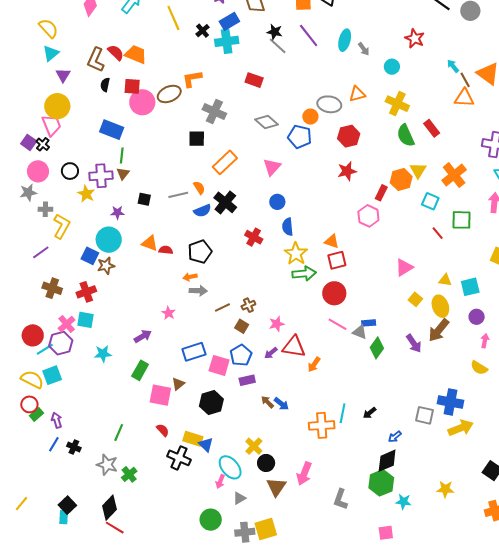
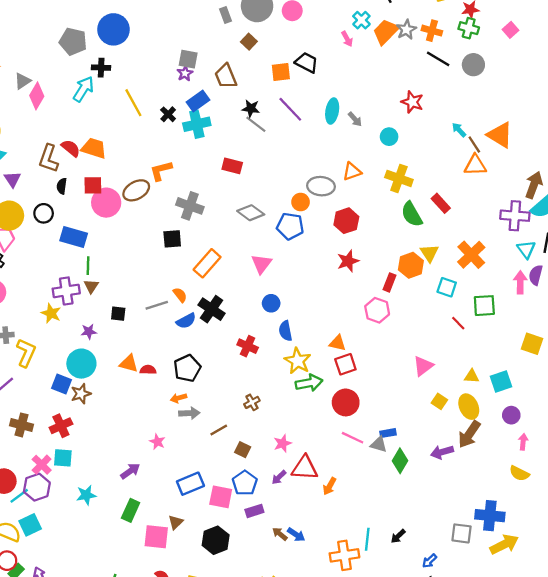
black circle: (70, 171) -> (44, 213), moved
brown cross: (248, 305) -> (252, 402), moved
purple arrow: (414, 343) -> (442, 452), turned 114

